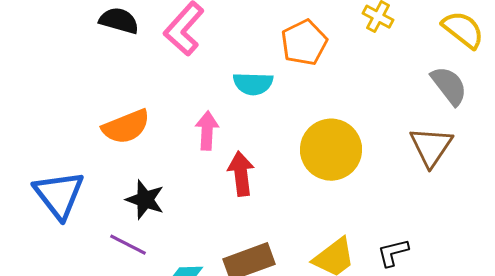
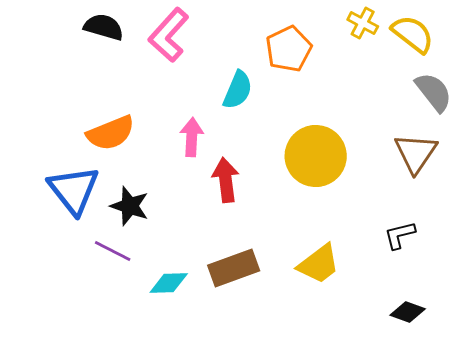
yellow semicircle: (463, 30) -> (413, 34), moved
cyan semicircle: (253, 84) -> (238, 90), turned -69
blue triangle: (59, 195) -> (74, 190), moved
black L-shape: (393, 253) -> (400, 235), moved

